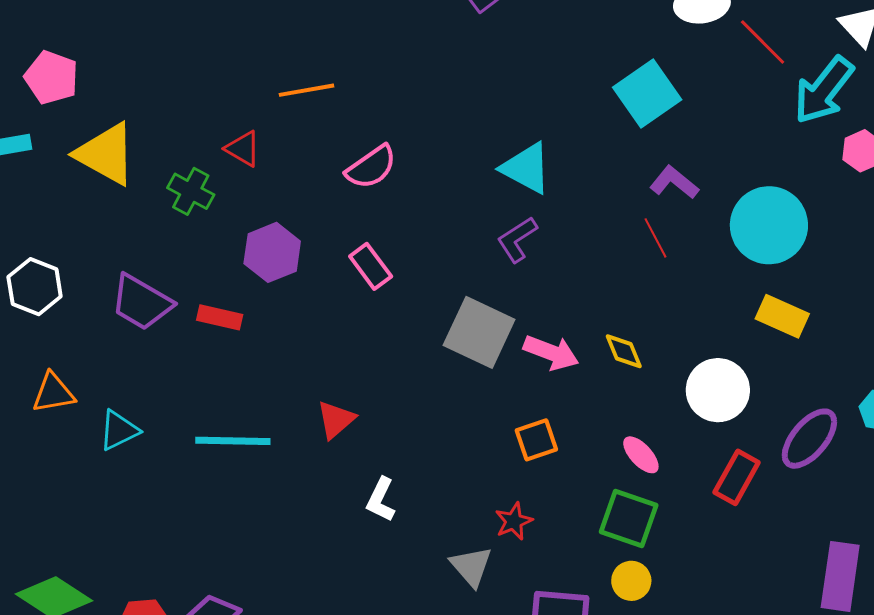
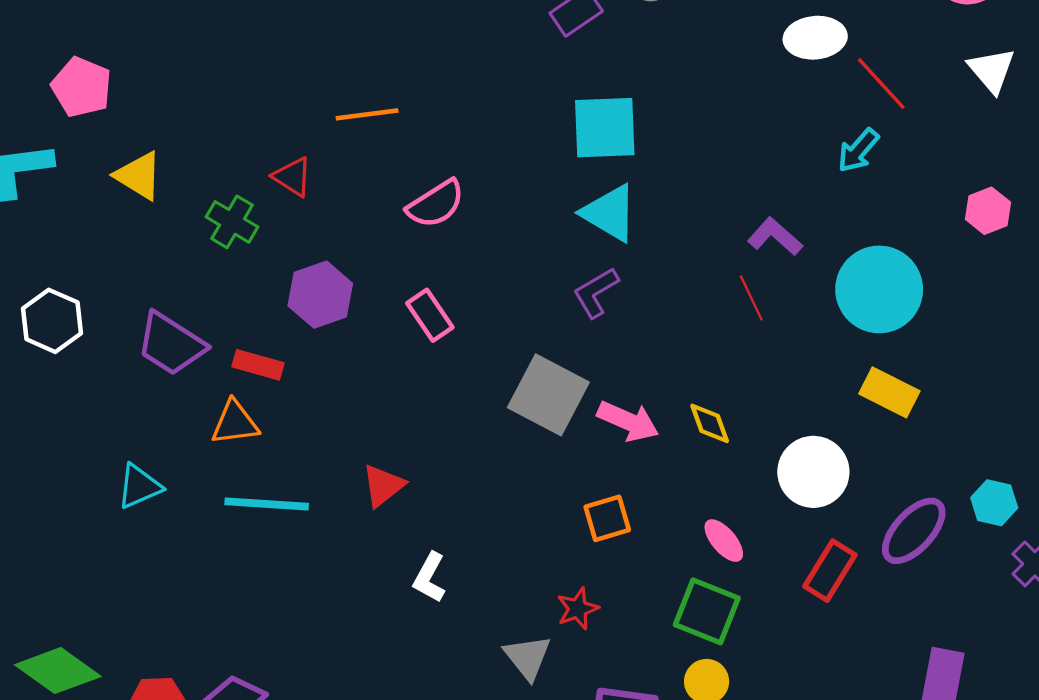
cyan arrow: (824, 90) -> (858, 150), moved, size x0.6
cyan square: (647, 94) -> (605, 128), moved, turned 30
yellow triangle: (106, 154) -> (139, 176), size x0.7
orange triangle: (53, 393) -> (235, 423), moved

